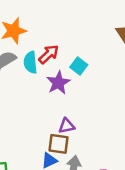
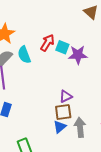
red arrow: (49, 54) -> (47, 43), moved
purple star: (58, 83) -> (78, 55), moved, turned -30

